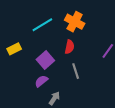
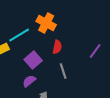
orange cross: (75, 22) -> (46, 23), moved
cyan line: (42, 25) -> (19, 35), moved

